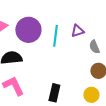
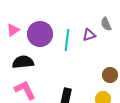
gray semicircle: (94, 47) -> (106, 24), moved

